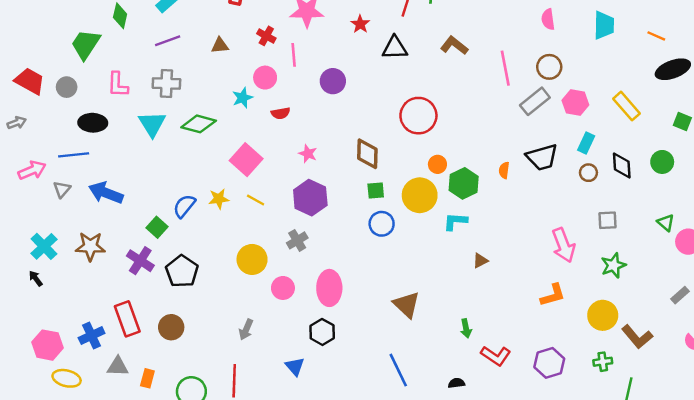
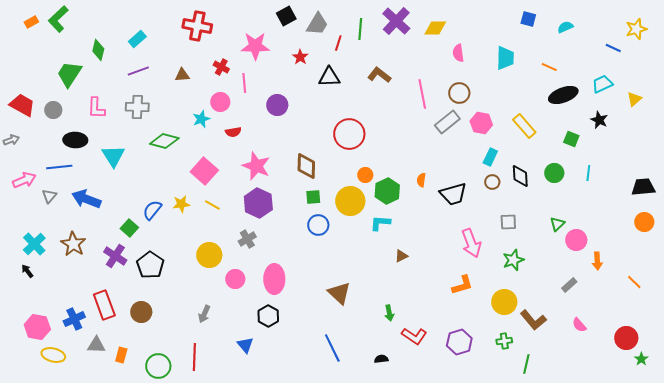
cyan triangle: (152, 124) -> (113, 156), moved
pink star: (308, 154) -> (256, 166), size x1.8
black trapezoid: (542, 157) -> (453, 194), moved
green triangle: (666, 223) -> (557, 224), turned 35
brown star: (90, 246) -> (73, 244), turned 30

